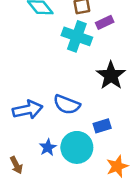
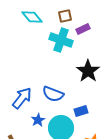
blue arrow: (28, 110) -> (22, 98), turned -40
blue star: (48, 147) -> (38, 120), moved

